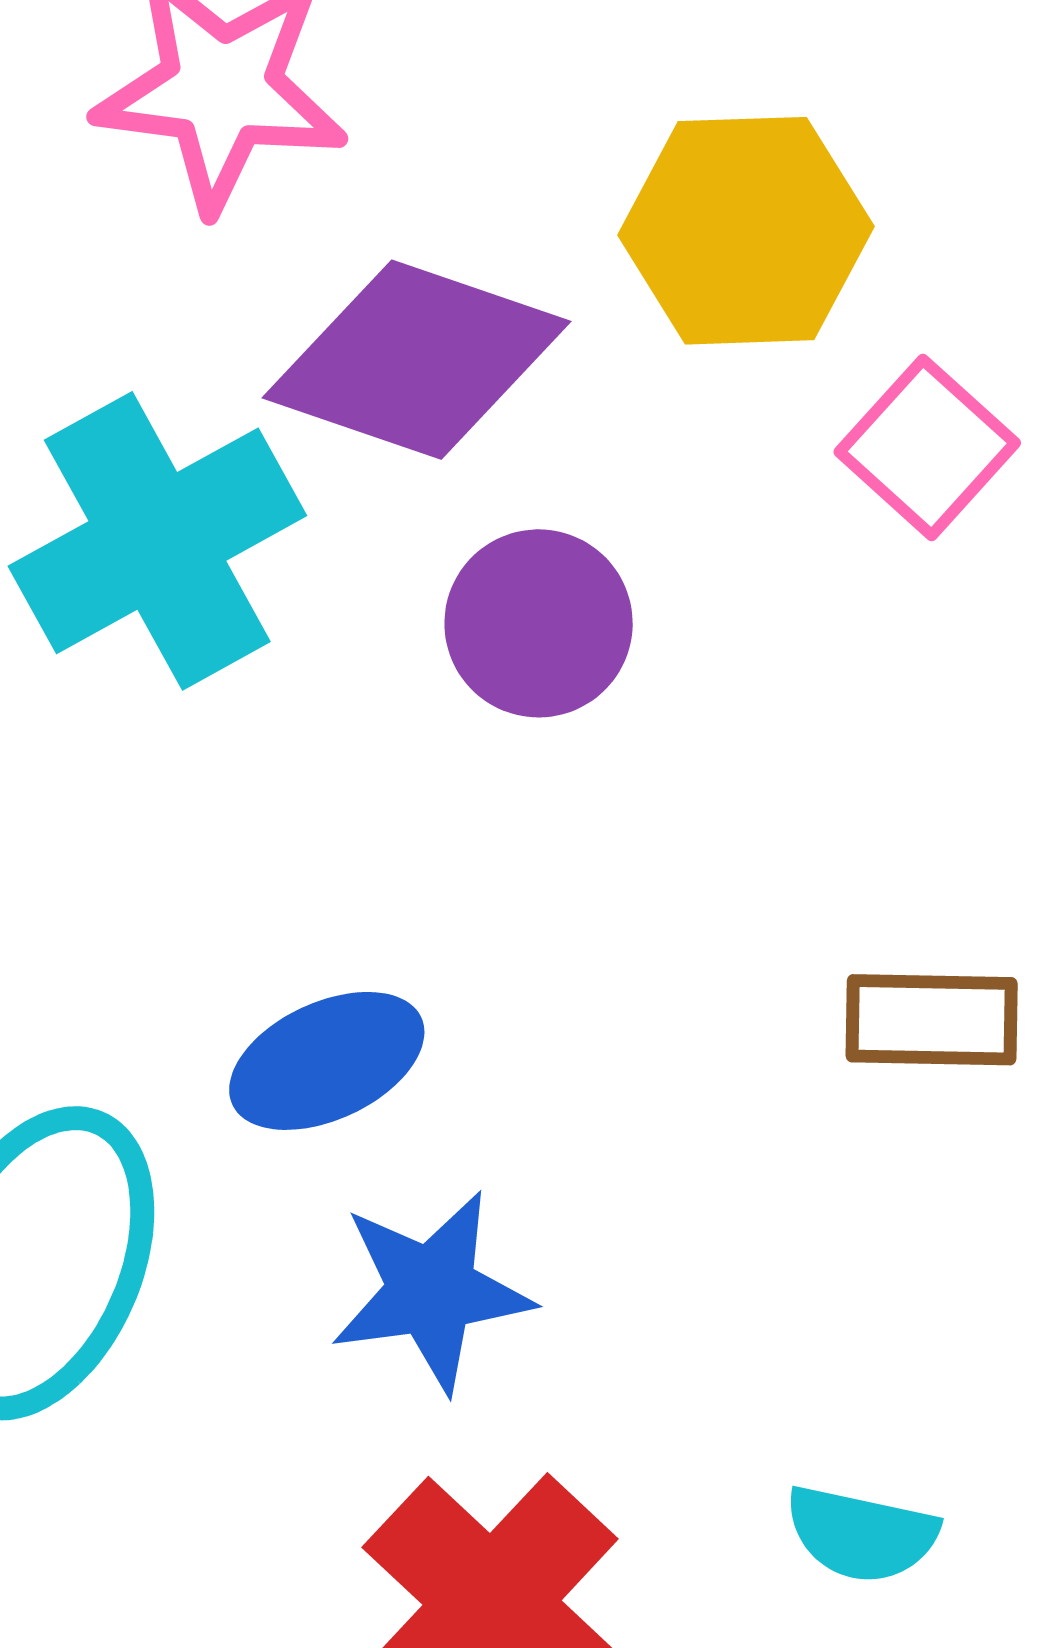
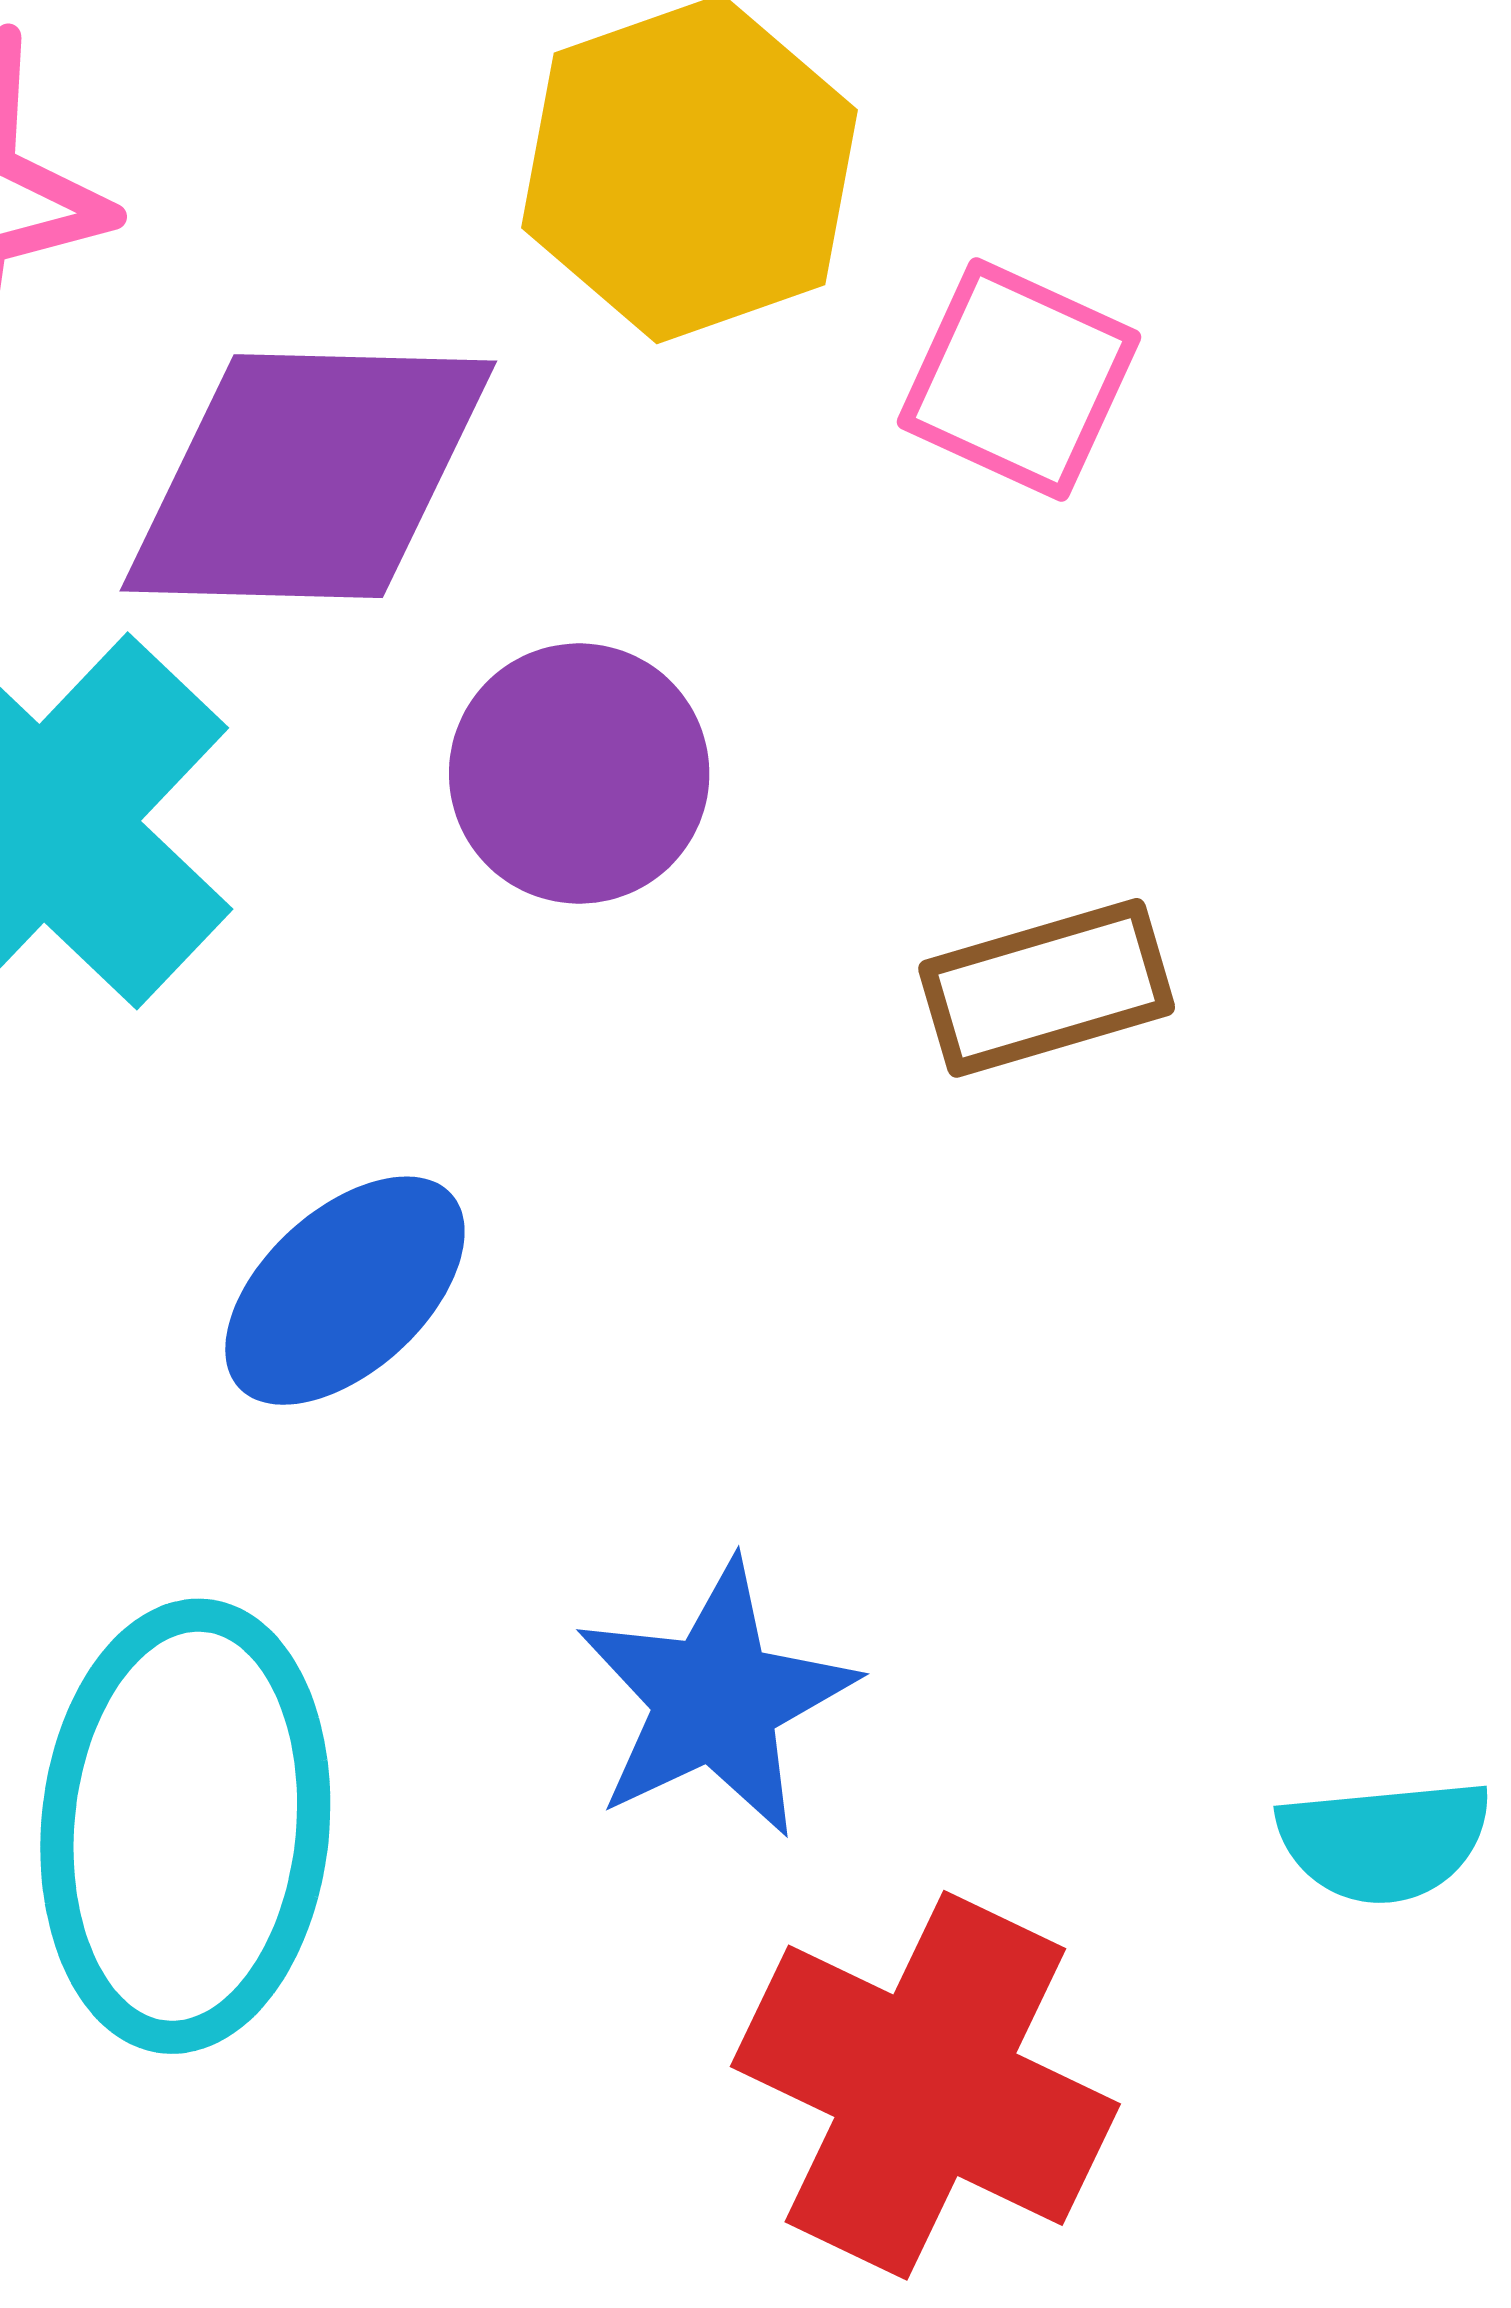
brown rectangle: (932, 1020) -> (1047, 988), moved
blue ellipse: (327, 1061) -> (345, 1291), moved

